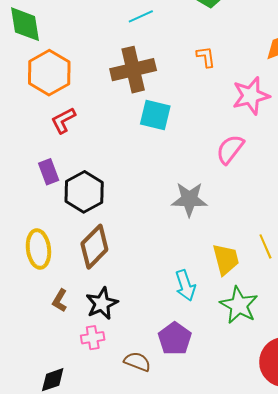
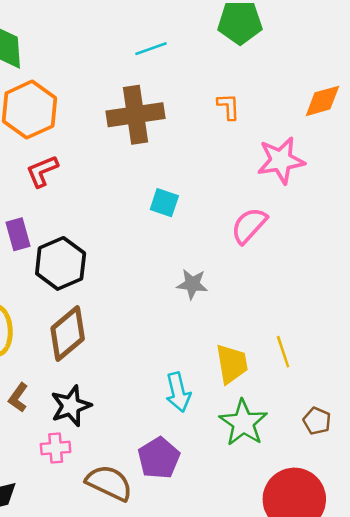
cyan square: (155, 115) -> (164, 203), moved, size x0.7
gray star: (189, 199) -> (192, 284), size x0.7
brown semicircle: (137, 362) -> (109, 483), size x1.4

